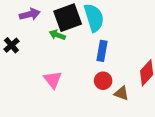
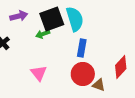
green arrow: (57, 35) -> (43, 34), turned -40
red circle: (103, 81) -> (83, 74), size x1.5

